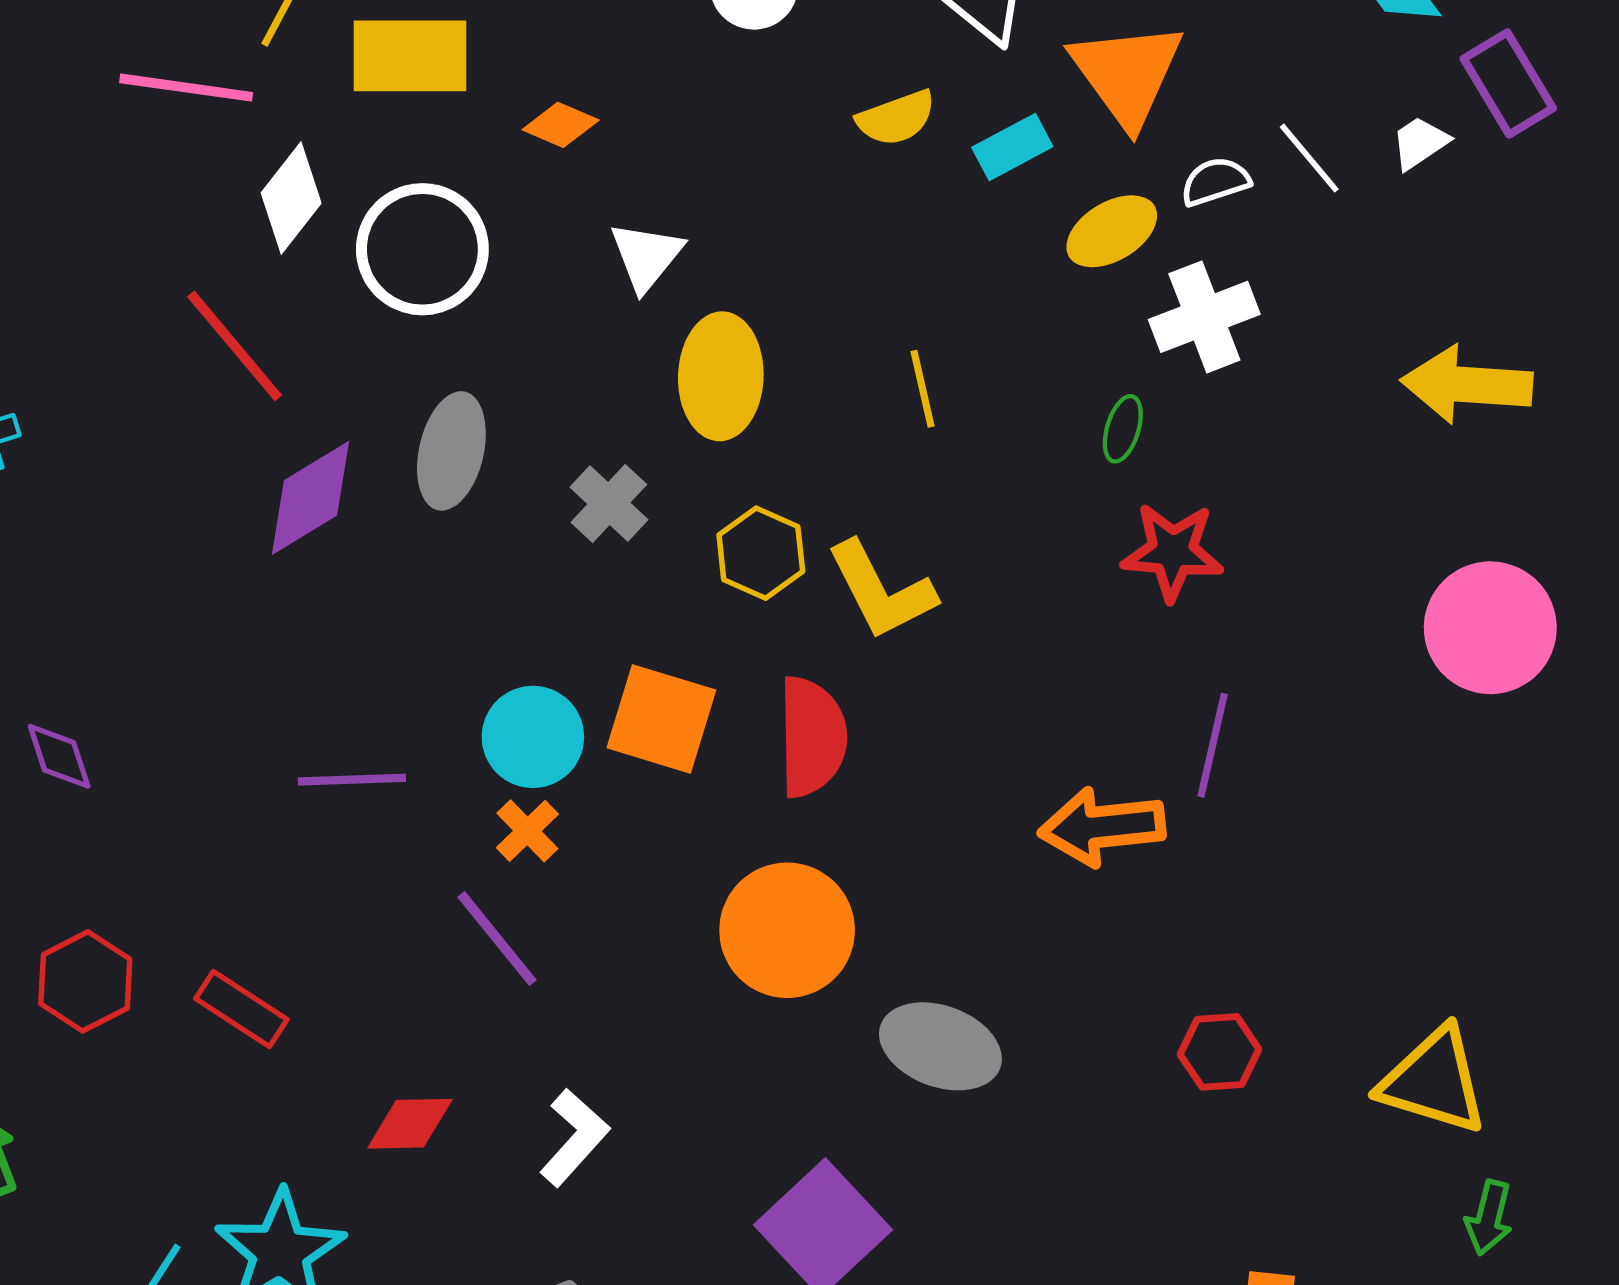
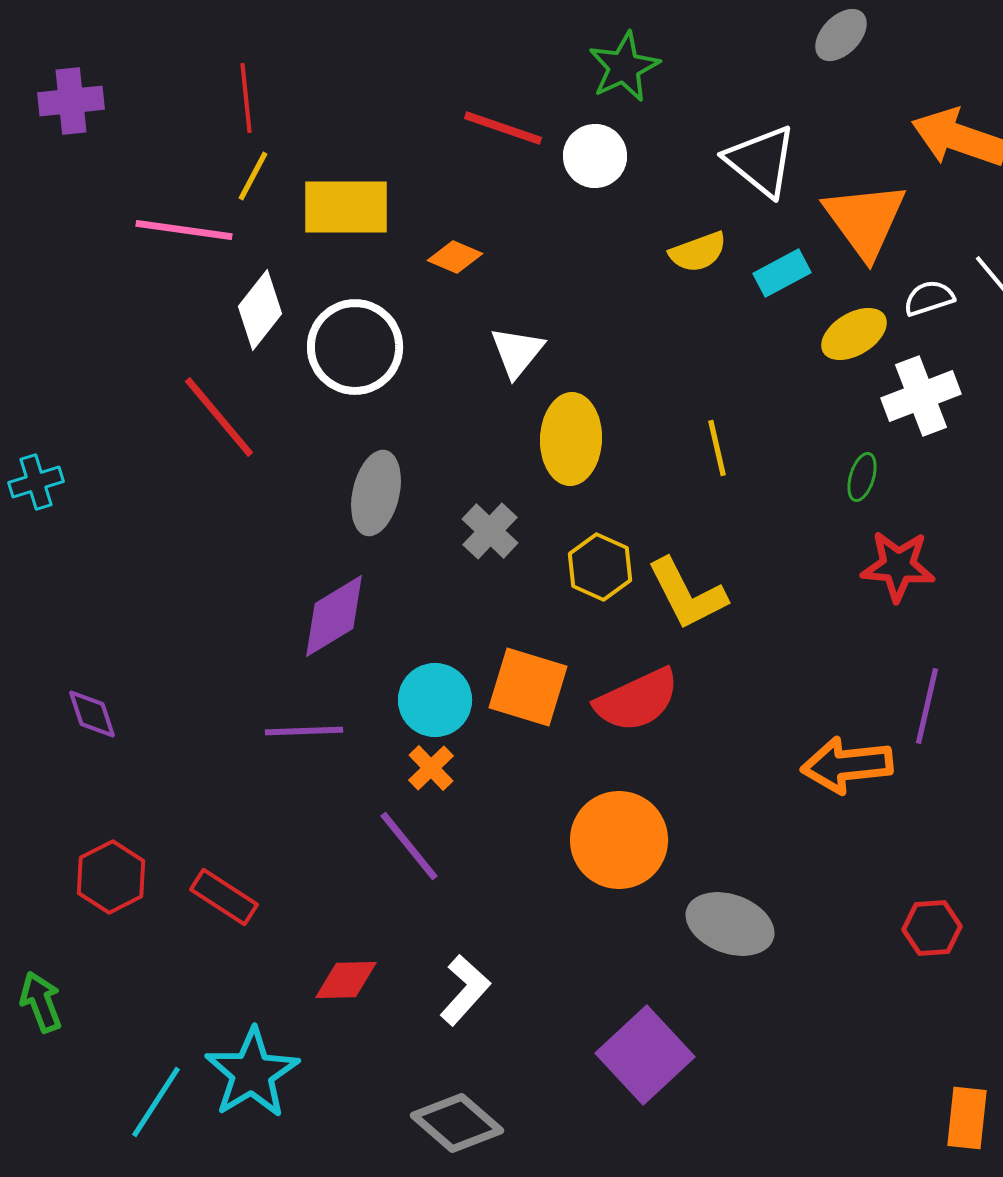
purple diamond: (310, 498) -> (334, 616), moved
red semicircle: (812, 737) -> (637, 700), turned 66

